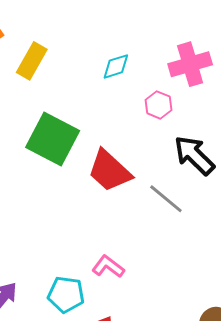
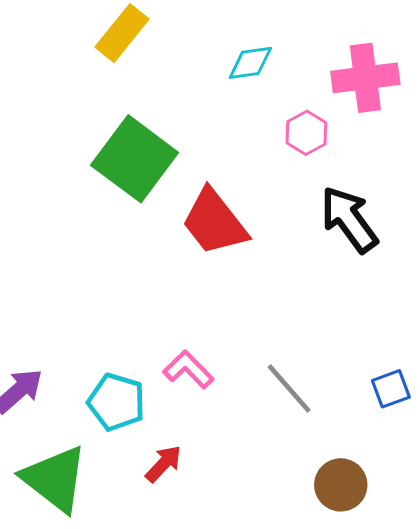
gray line: (166, 199) -> (289, 389), moved

